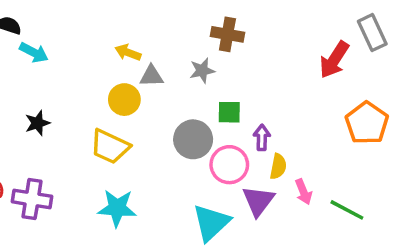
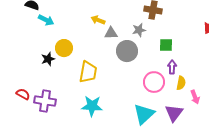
yellow circle: (124, 100) -> (64, 48), moved
green square: (229, 112) -> (166, 45), moved
gray circle: (193, 139) -> (127, 51), moved
yellow trapezoid: (110, 147) -> (88, 72), turned -105
purple triangle: (258, 201) -> (174, 113), moved

